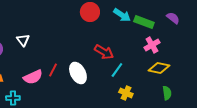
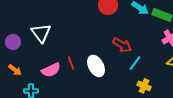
white triangle: (23, 40) -> (41, 33), size x1.5
red line: (53, 70) -> (71, 63), turned -48

